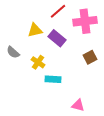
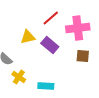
brown square: (90, 57) -> (83, 56), moved, turned 32
yellow cross: (38, 62) -> (19, 77), moved

